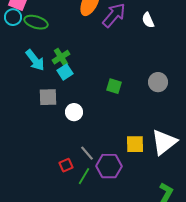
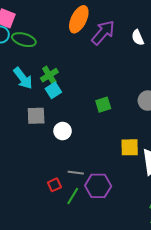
green square: (114, 86) -> (103, 105), turned -35
yellow square: (135, 144) -> (130, 147), moved
gray line: (87, 153) -> (76, 173), turned -42

